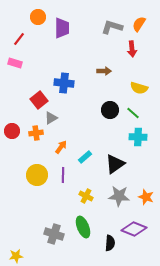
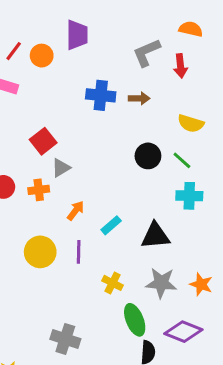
orange circle: (38, 17) -> (42, 56), moved
orange semicircle: (139, 24) -> (191, 29), turned 70
gray L-shape: (112, 27) -> (146, 53), moved, turned -40
blue cross: (64, 83) -> (101, 95), moved
black triangle: (115, 164) -> (155, 236), turned 30
green ellipse: (83, 227) -> (135, 320), moved

